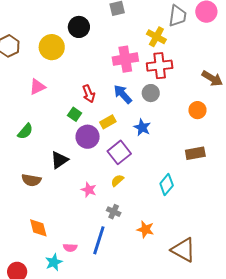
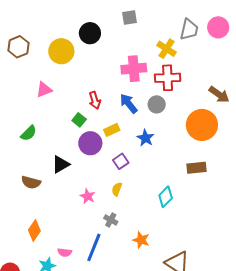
orange circle: (197, 110) -> (202, 125), size x1.8
purple square: (119, 152) -> (121, 161), size x0.7
yellow semicircle: (117, 181) -> (117, 189), turned -32
orange diamond: (38, 228) -> (34, 230), turned 45

